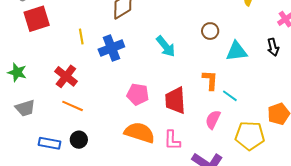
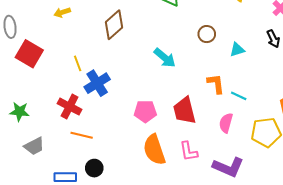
red square: (37, 19) -> (29, 54), turned -32
blue cross: (111, 48) -> (97, 83), moved
cyan triangle: (237, 51) -> (237, 50), size x0.7
orange semicircle: (140, 133) -> (154, 150), turned -116

